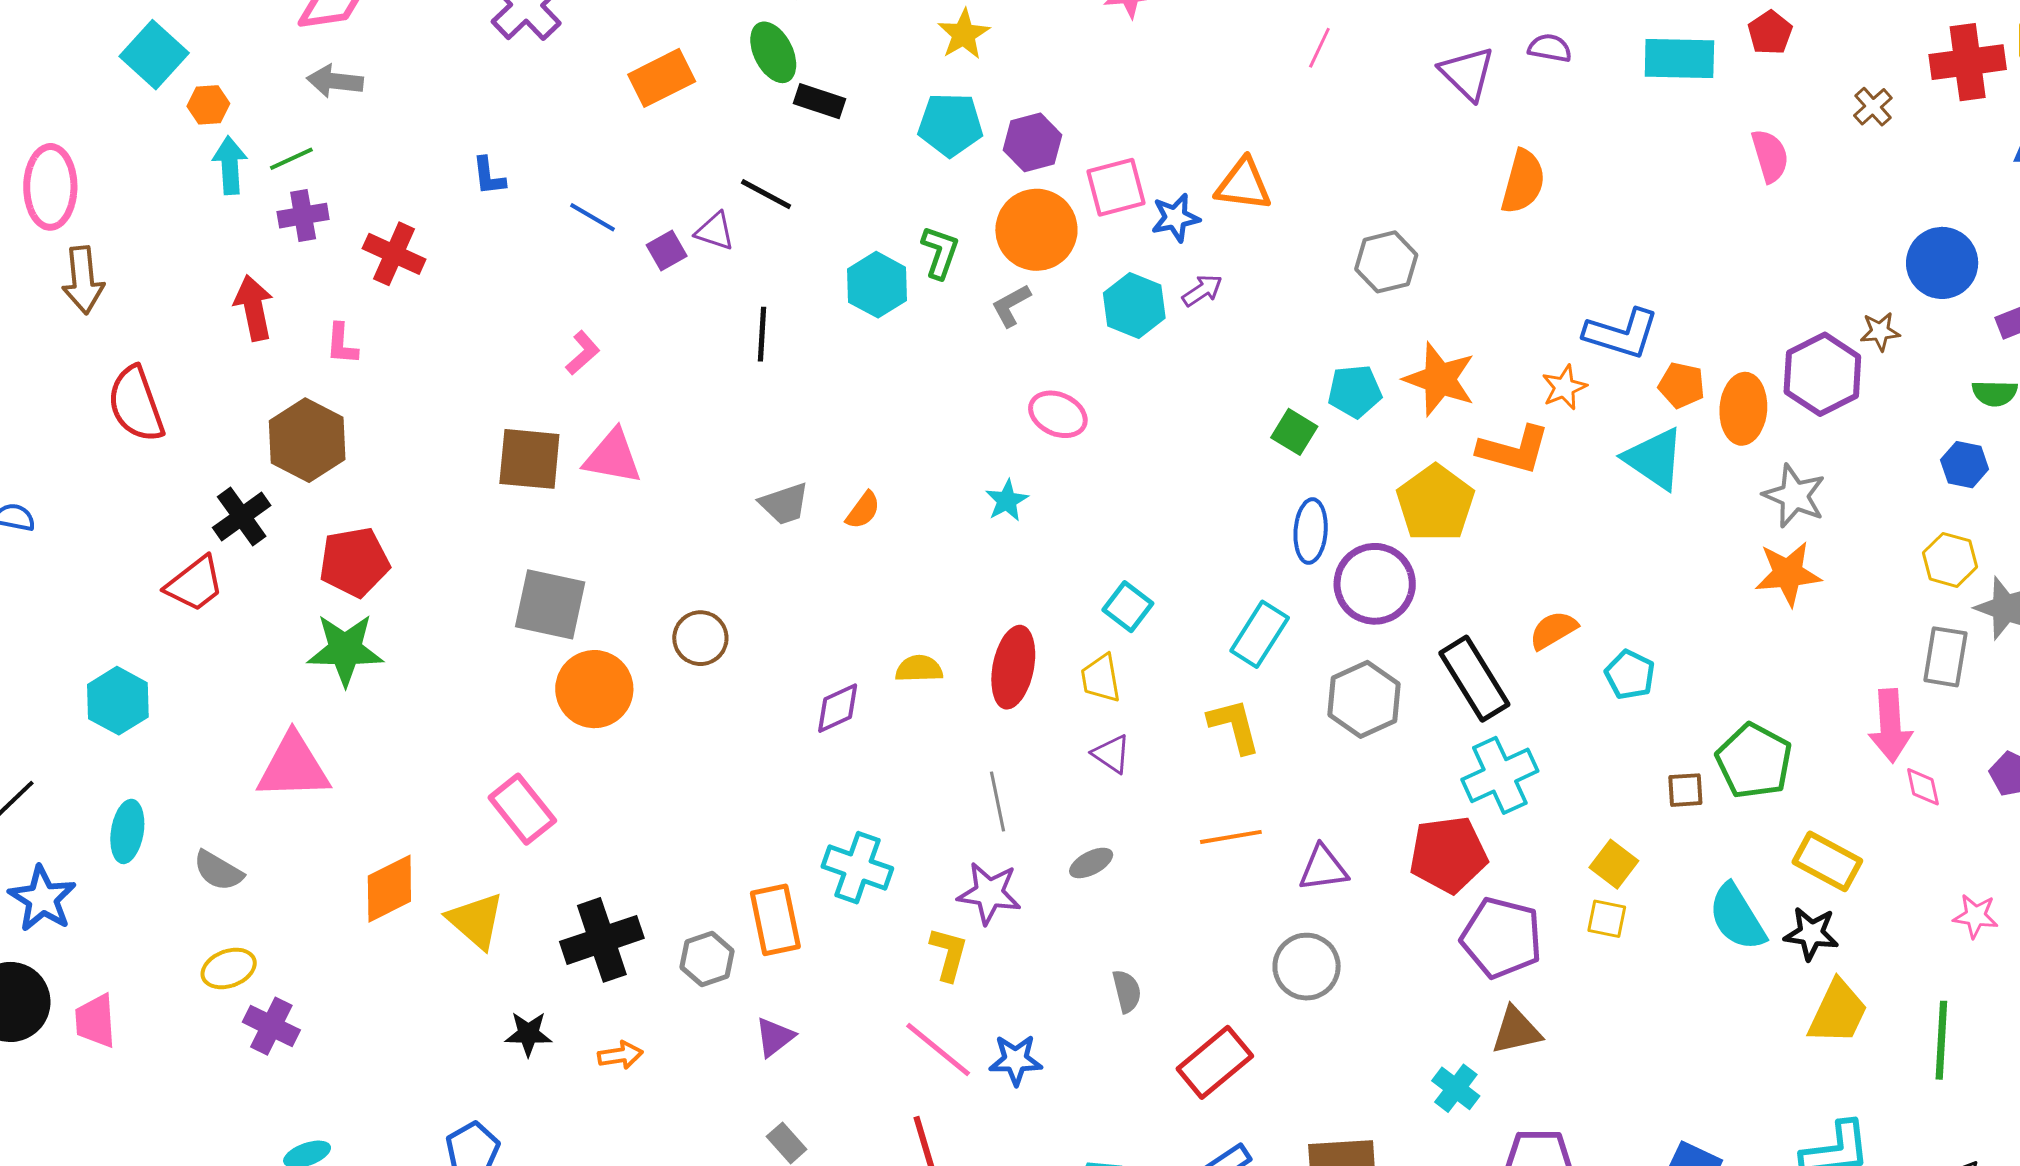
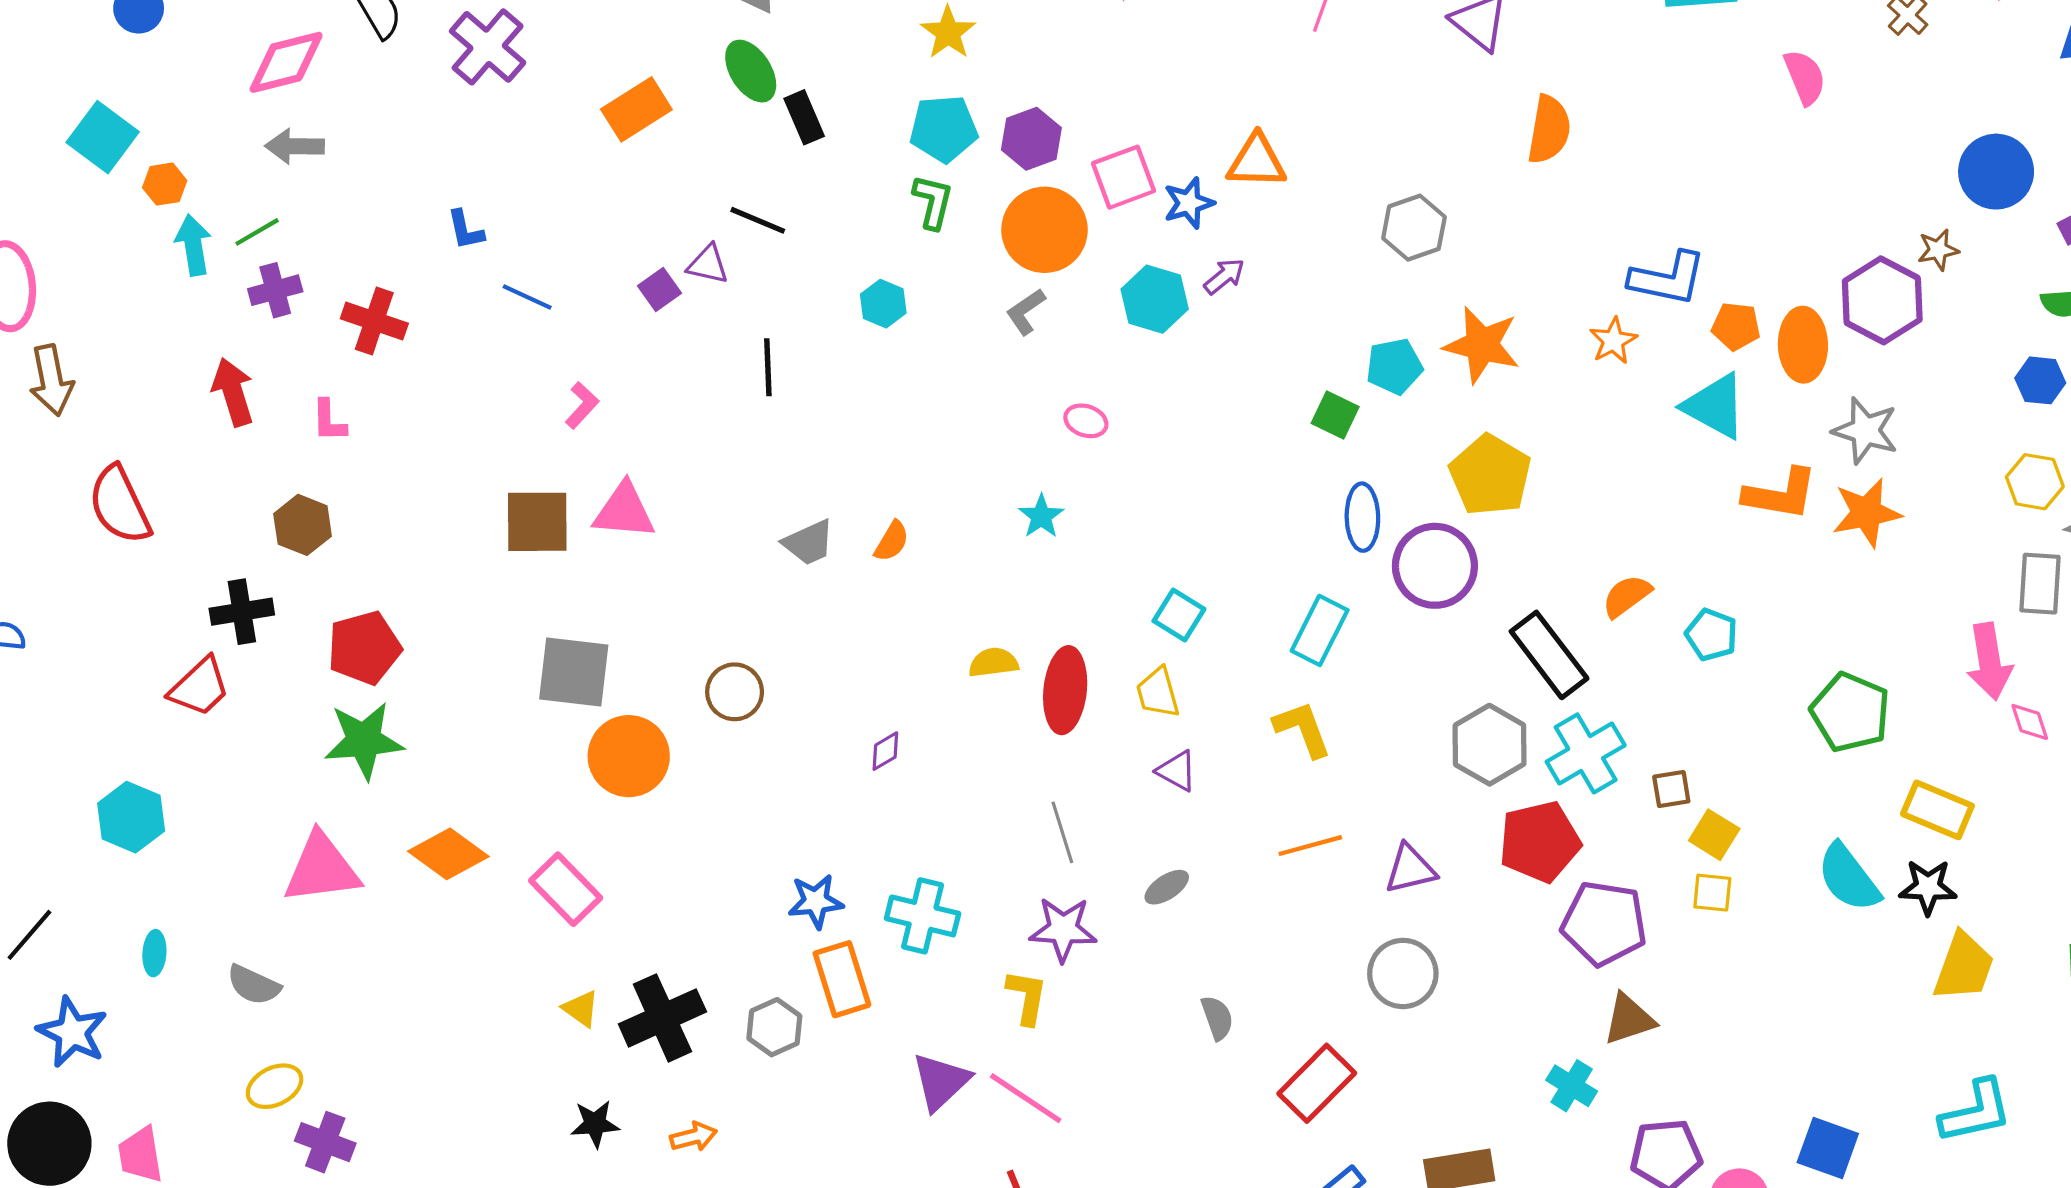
black rectangle: (820, 101) -> (804, 117), turned 54
blue line: (592, 217) -> (527, 297), moved
green L-shape: (940, 252) -> (933, 202), moved
cyan hexagon: (877, 285) -> (883, 304), size x0.7
pink ellipse: (1058, 414) -> (1086, 421), size x0.7
brown hexagon: (307, 440) -> (303, 525), size x0.7
orange L-shape: (1514, 450) -> (1781, 494), moved
black cross: (242, 516) -> (242, 612), turned 32
yellow semicircle: (919, 669) -> (993, 662), moved
gray hexagon: (1364, 699) -> (1489, 745), moved
purple diamond: (838, 708) -> (885, 751), size x0.7
brown square: (1685, 790) -> (1671, 789), moved
cyan ellipse: (127, 831) -> (154, 953), size x0.7
orange diamond: (389, 889) -> (448, 854), moved, turned 68
yellow triangle: (476, 921) -> (581, 1009), moved, size x0.6
purple triangle: (775, 1037) -> (941, 1082), moved, size x1.4
blue star: (1016, 1060) -> (816, 901), moved

